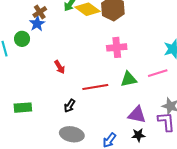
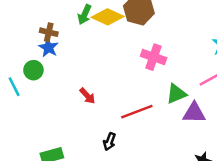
brown cross: (40, 12) -> (49, 32), turned -32
pink cross: (117, 47) -> (154, 57), turned 36
purple triangle: (137, 115) -> (194, 113), moved

